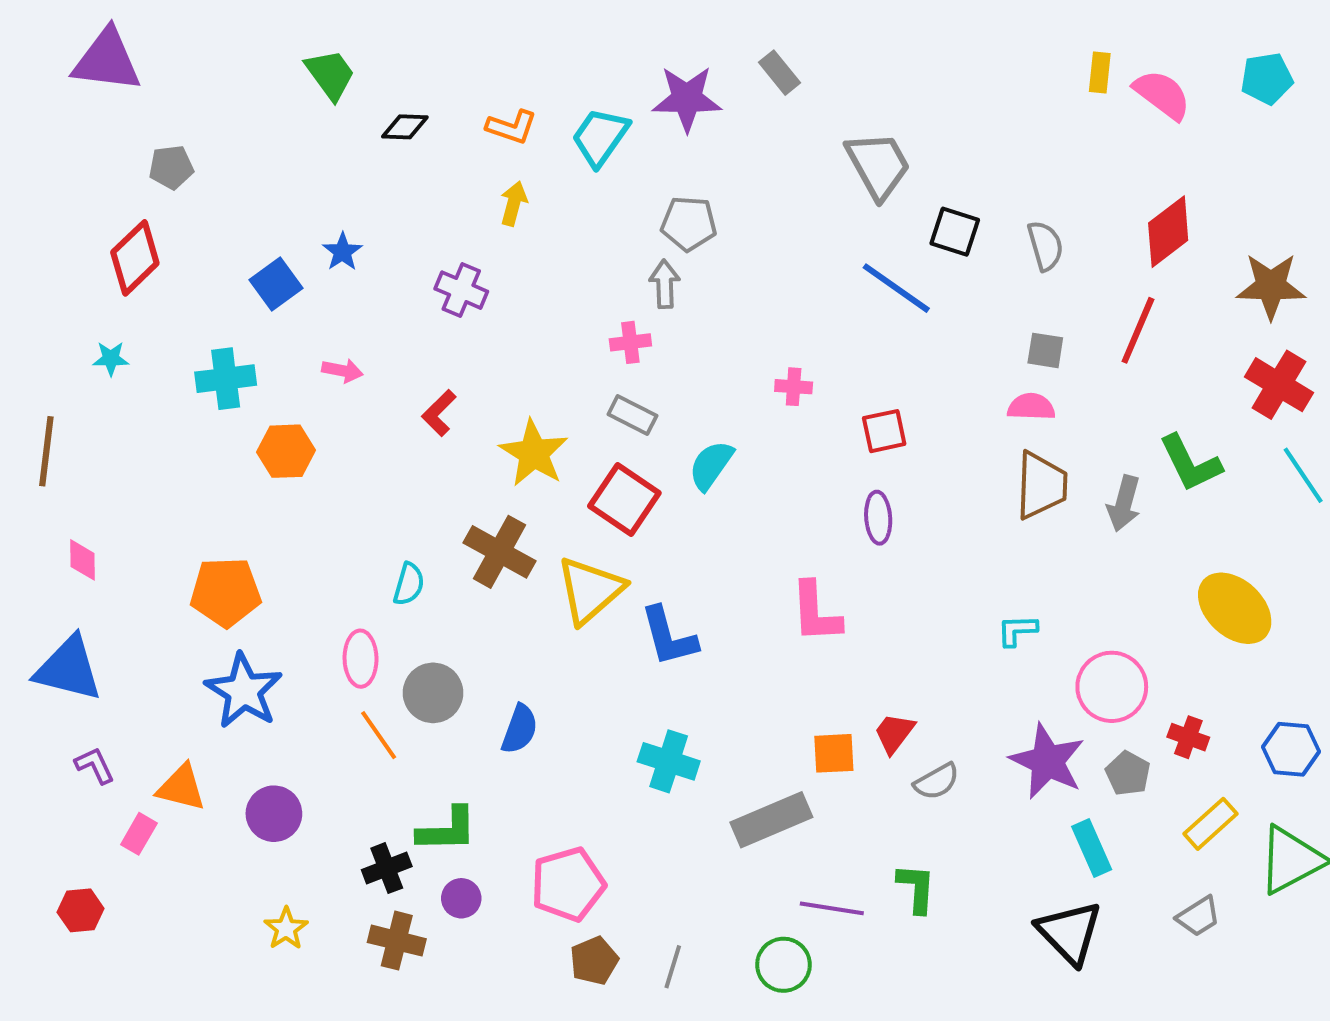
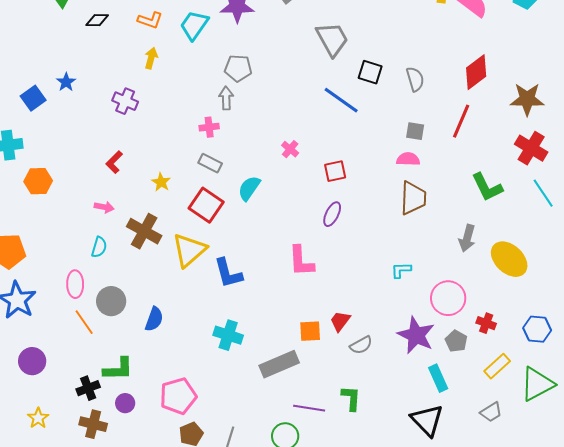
pink arrow: (342, 371) -> (104, 207), moved
pink cross: (794, 387) -> (290, 149), turned 36
yellow star: (534, 453) -> (161, 182), size x0.6
gray arrow: (1124, 504) -> (467, 238), moved
purple ellipse: (878, 518) -> (332, 214), turned 30

